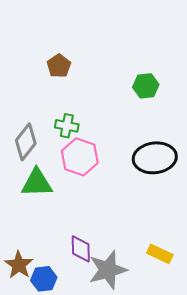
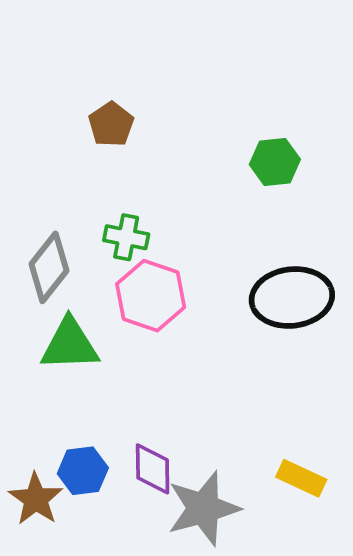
blue hexagon: (44, 279) -> (83, 471), moved

